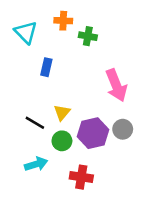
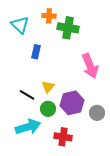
green cross: (88, 36) -> (68, 28), size x1.5
gray circle: (123, 129) -> (97, 113), moved
cyan arrow: (36, 164) -> (28, 127), size x1.4

